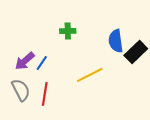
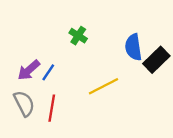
green cross: (68, 31) -> (78, 36), turned 35

